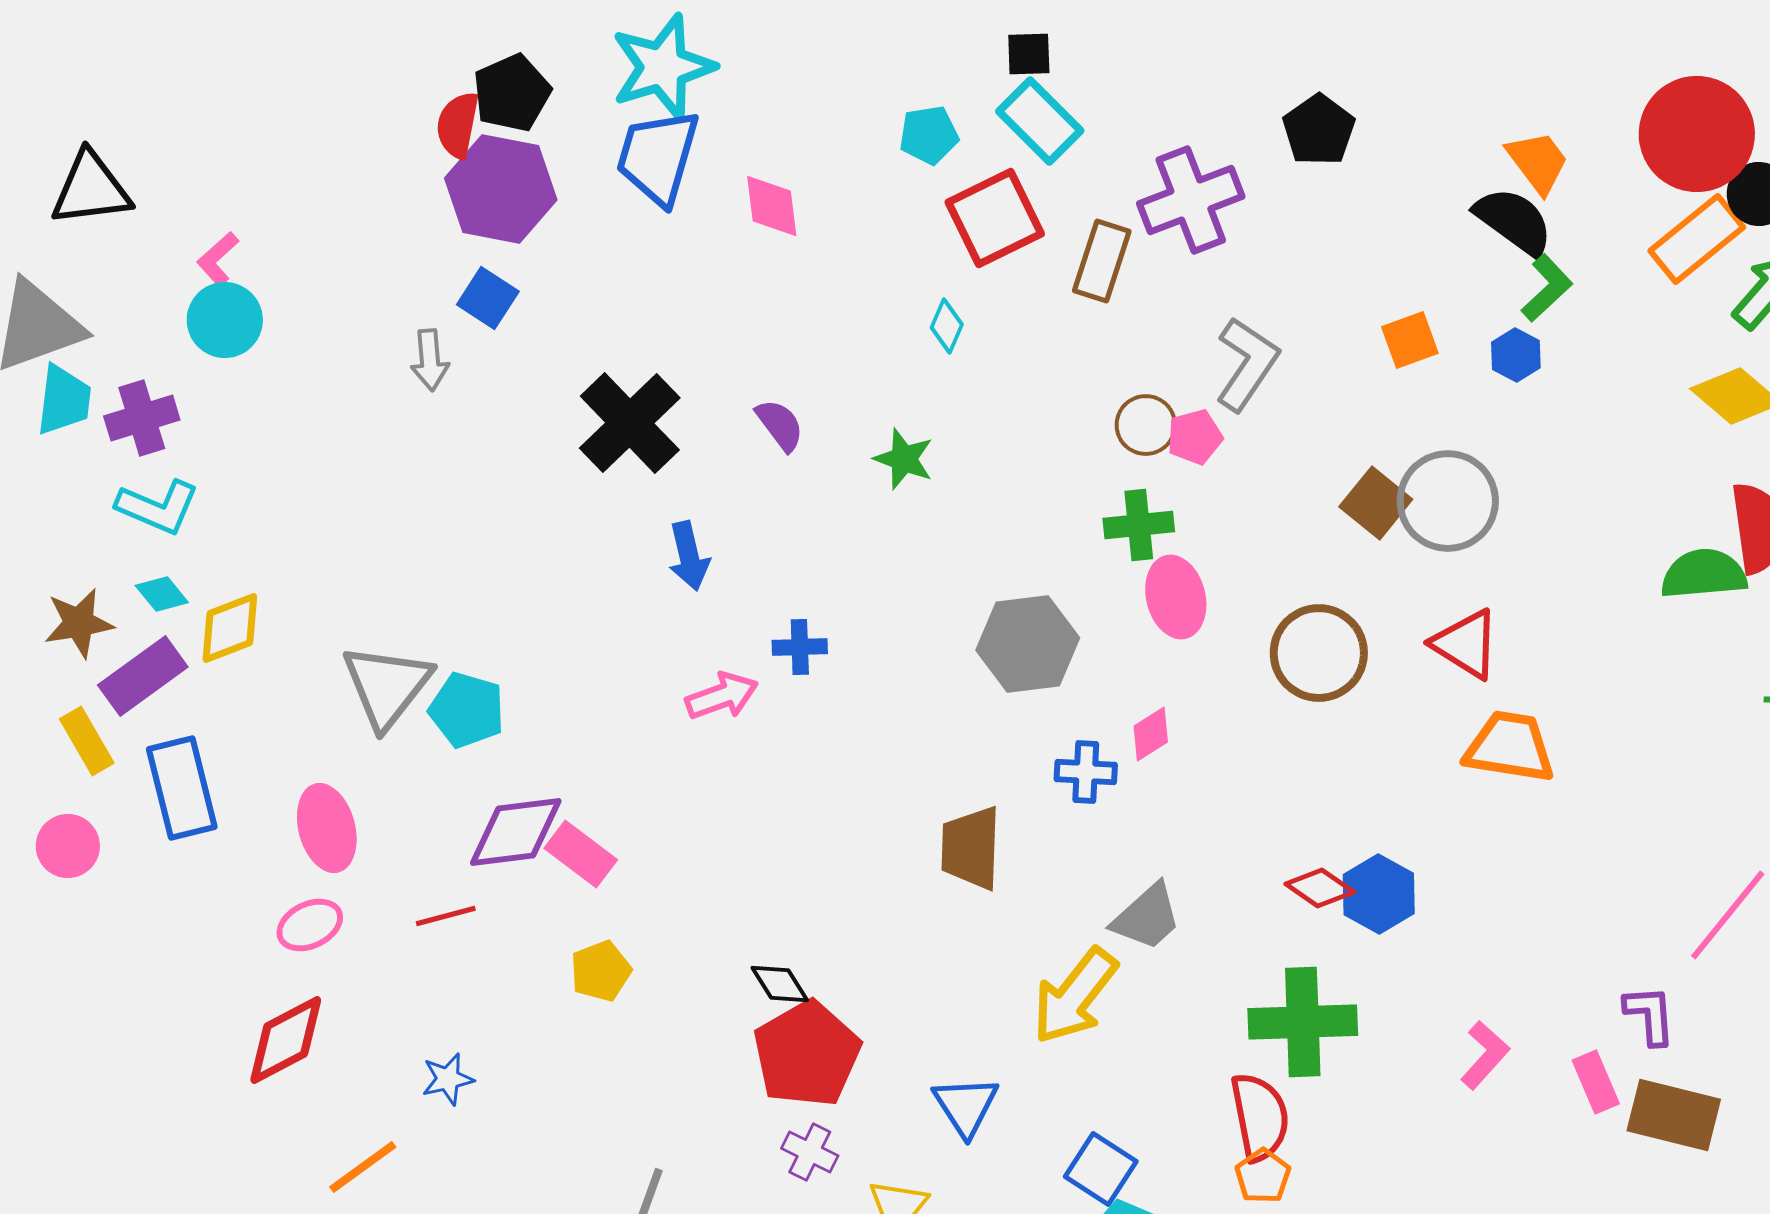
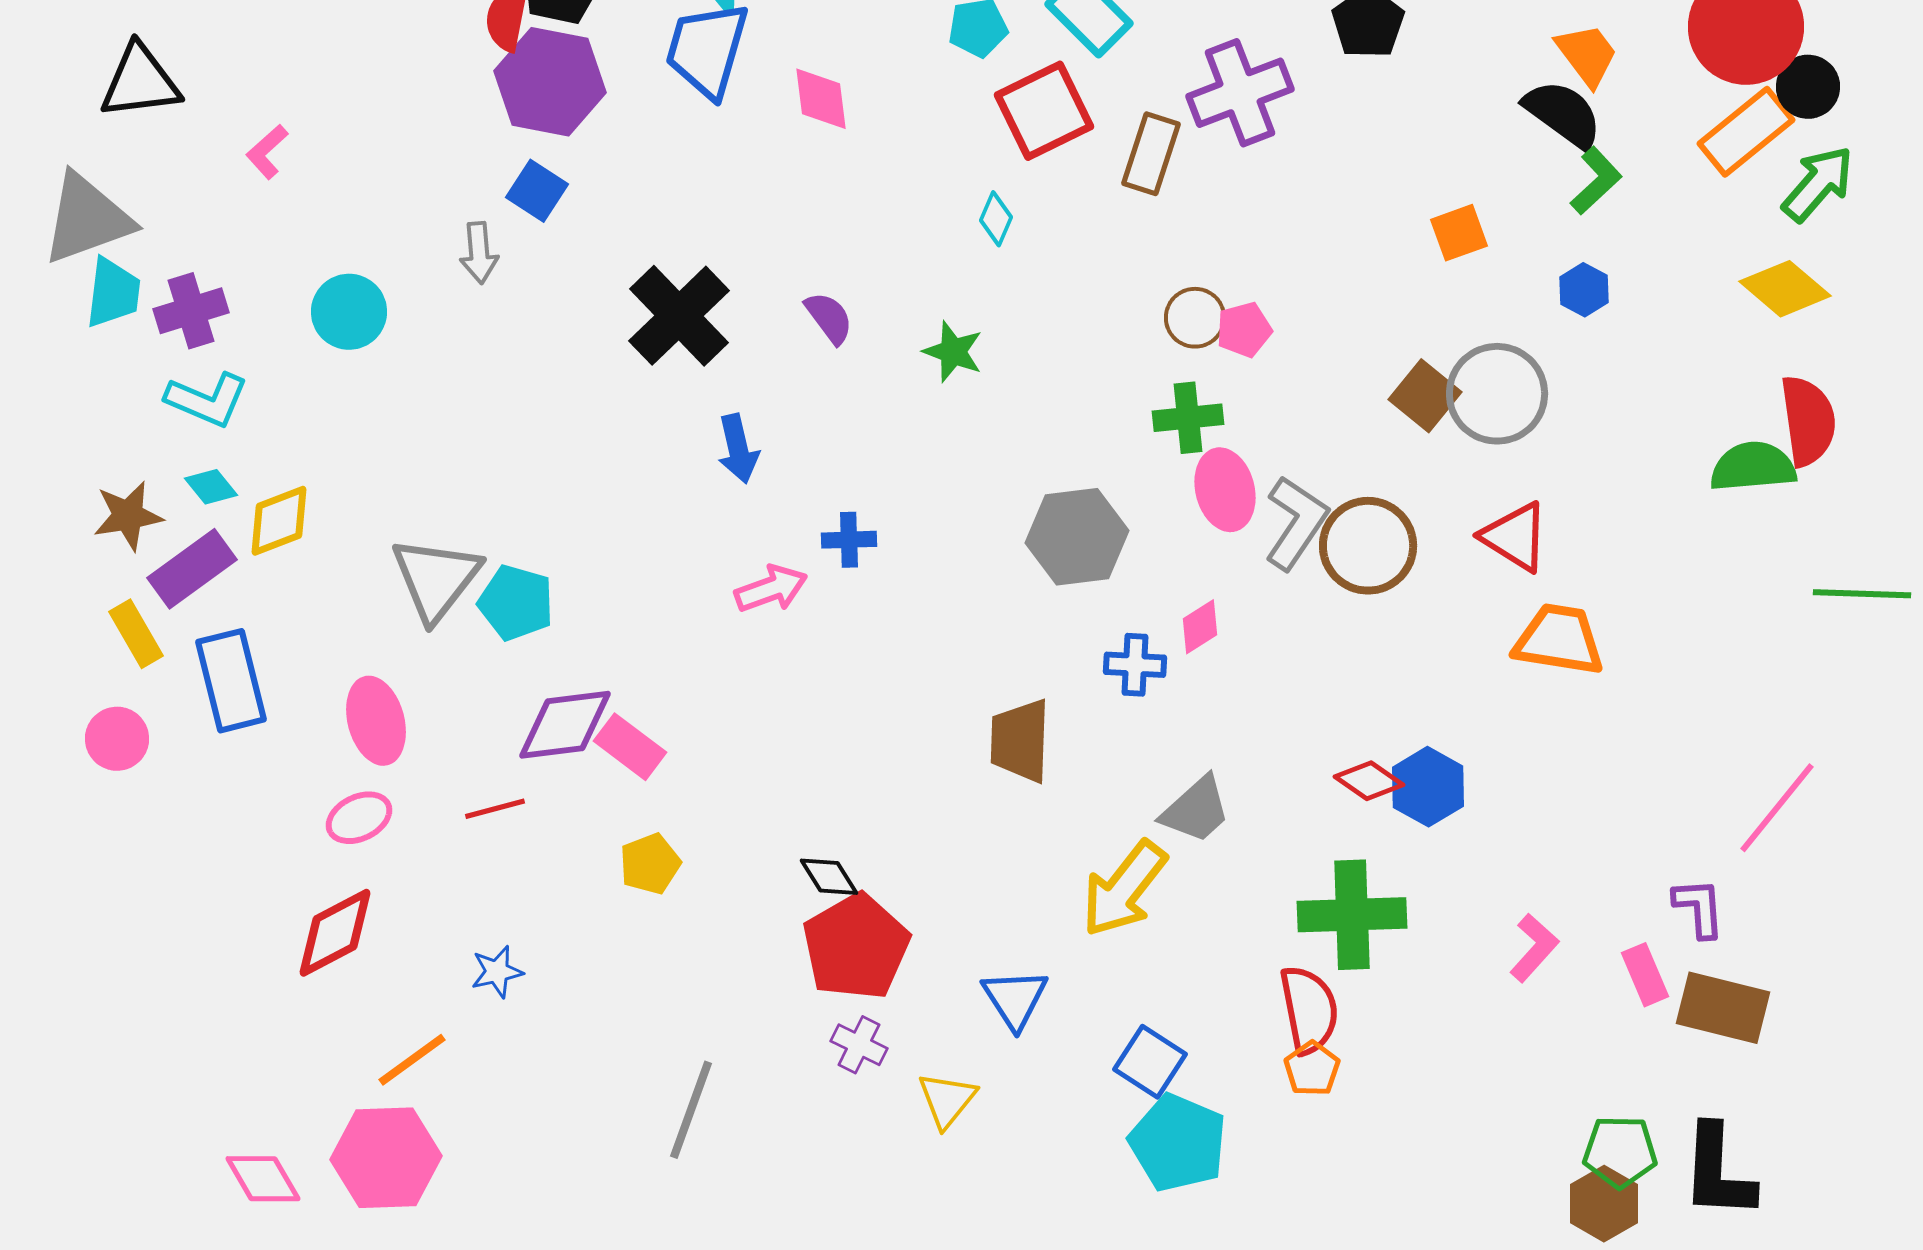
cyan circle: (225, 320) -> (349, 312), moved
blue hexagon: (1516, 355) -> (1584, 290), moved
gray L-shape: (1247, 364) -> (1296, 523), moved

